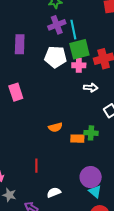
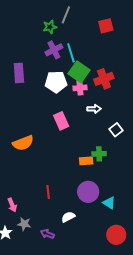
green square: (79, 49) -> (79, 72), turned -35
pink rectangle: (16, 92) -> (61, 121), moved
orange semicircle: (55, 127) -> (23, 143), moved, size x1.5
purple circle: (91, 177) -> (88, 192), moved
cyan triangle: (95, 192) -> (109, 203), moved

